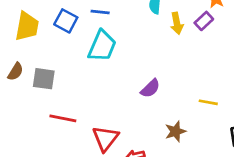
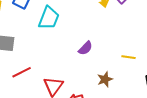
red line: (63, 118) -> (22, 72), turned -36

